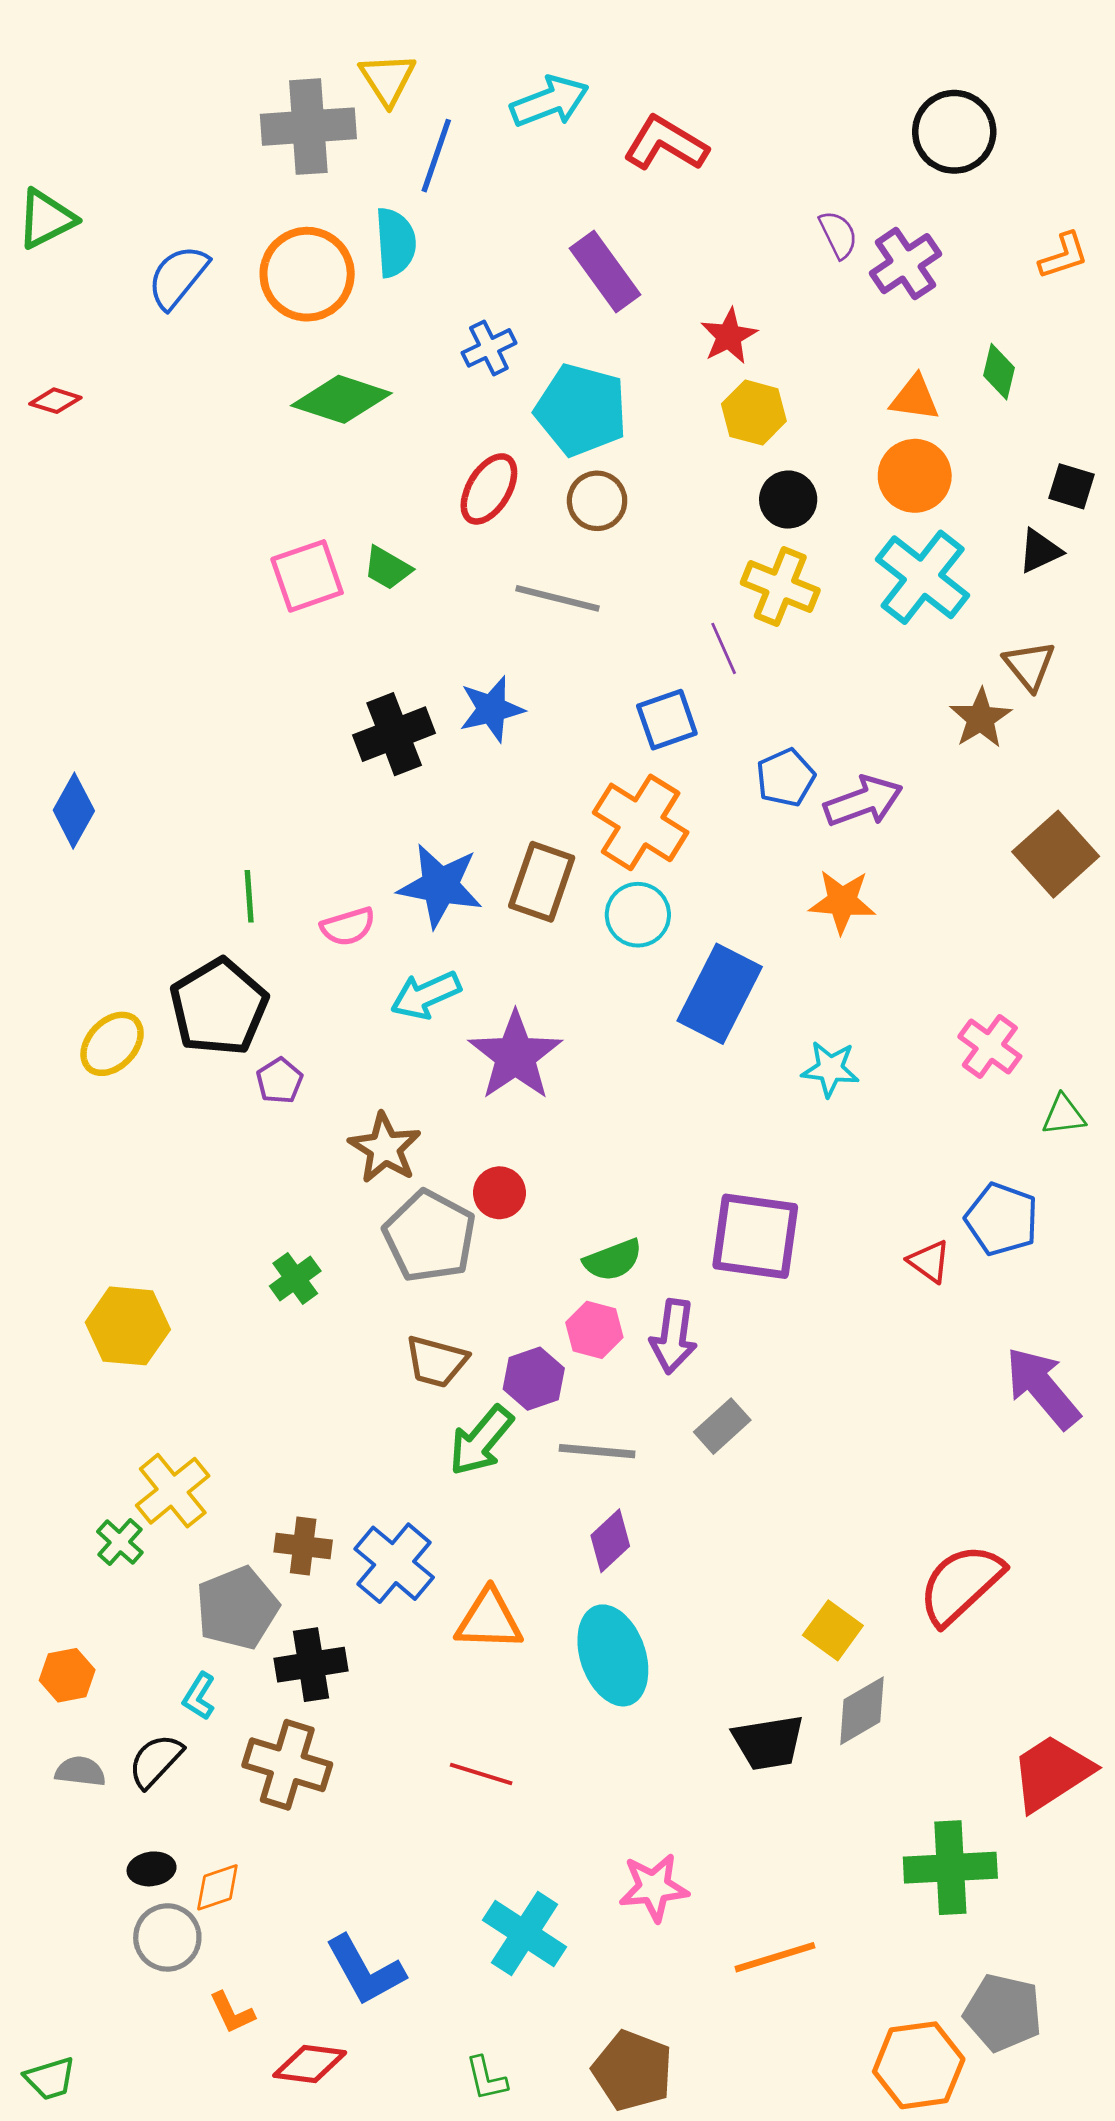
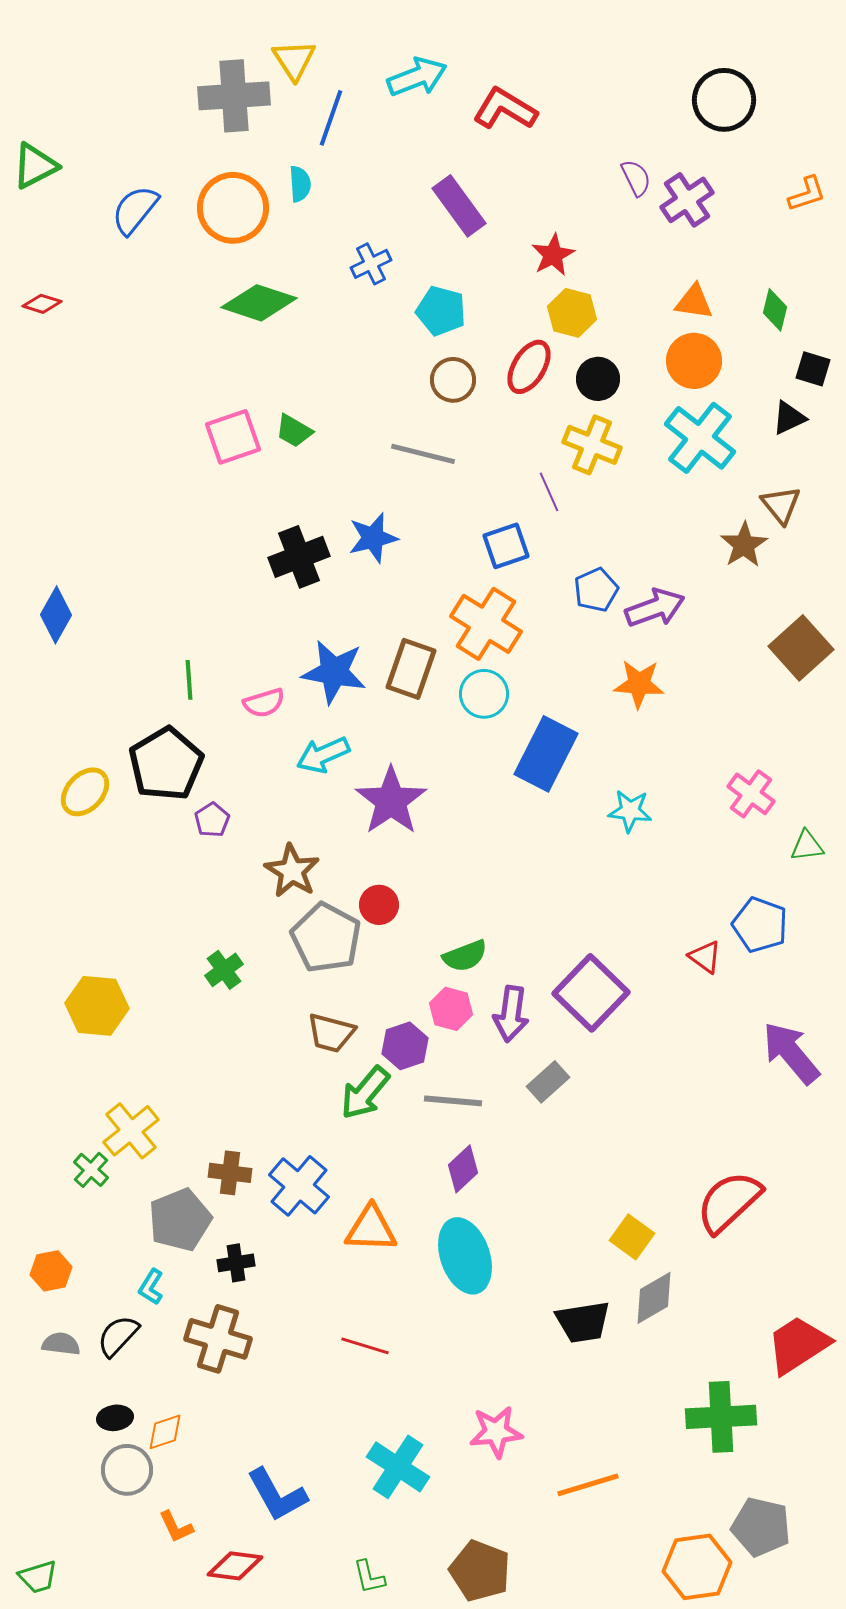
cyan semicircle: (395, 243) -> (300, 184), size x0.7
green diamond: (999, 372) -> (775, 310), moved
cyan pentagon: (581, 410) -> (441, 311), size x0.7
red ellipse: (489, 489) -> (529, 367), moved
purple square: (755, 1236) -> (591, 993), moved, turned 36
black cross: (311, 1665) -> (236, 1263), size x0.7

